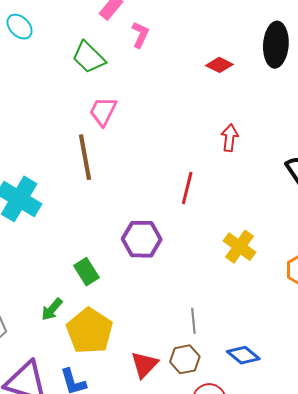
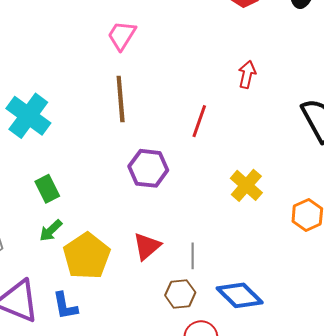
brown line: (85, 157) -> (121, 99), moved
green rectangle: (86, 272) -> (47, 189), moved
blue diamond: (243, 355) -> (240, 295), size x1.4
red triangle: (144, 365) -> (147, 246), moved

